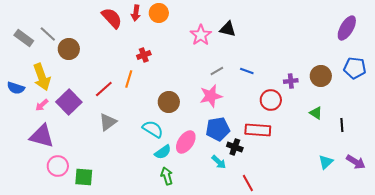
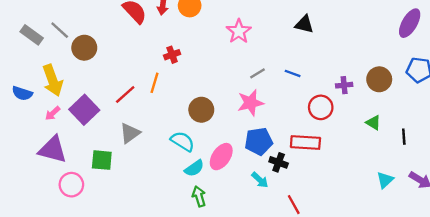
black triangle: (228, 29) -> (304, 24), moved
green square: (84, 177) -> (102, 160), moved

